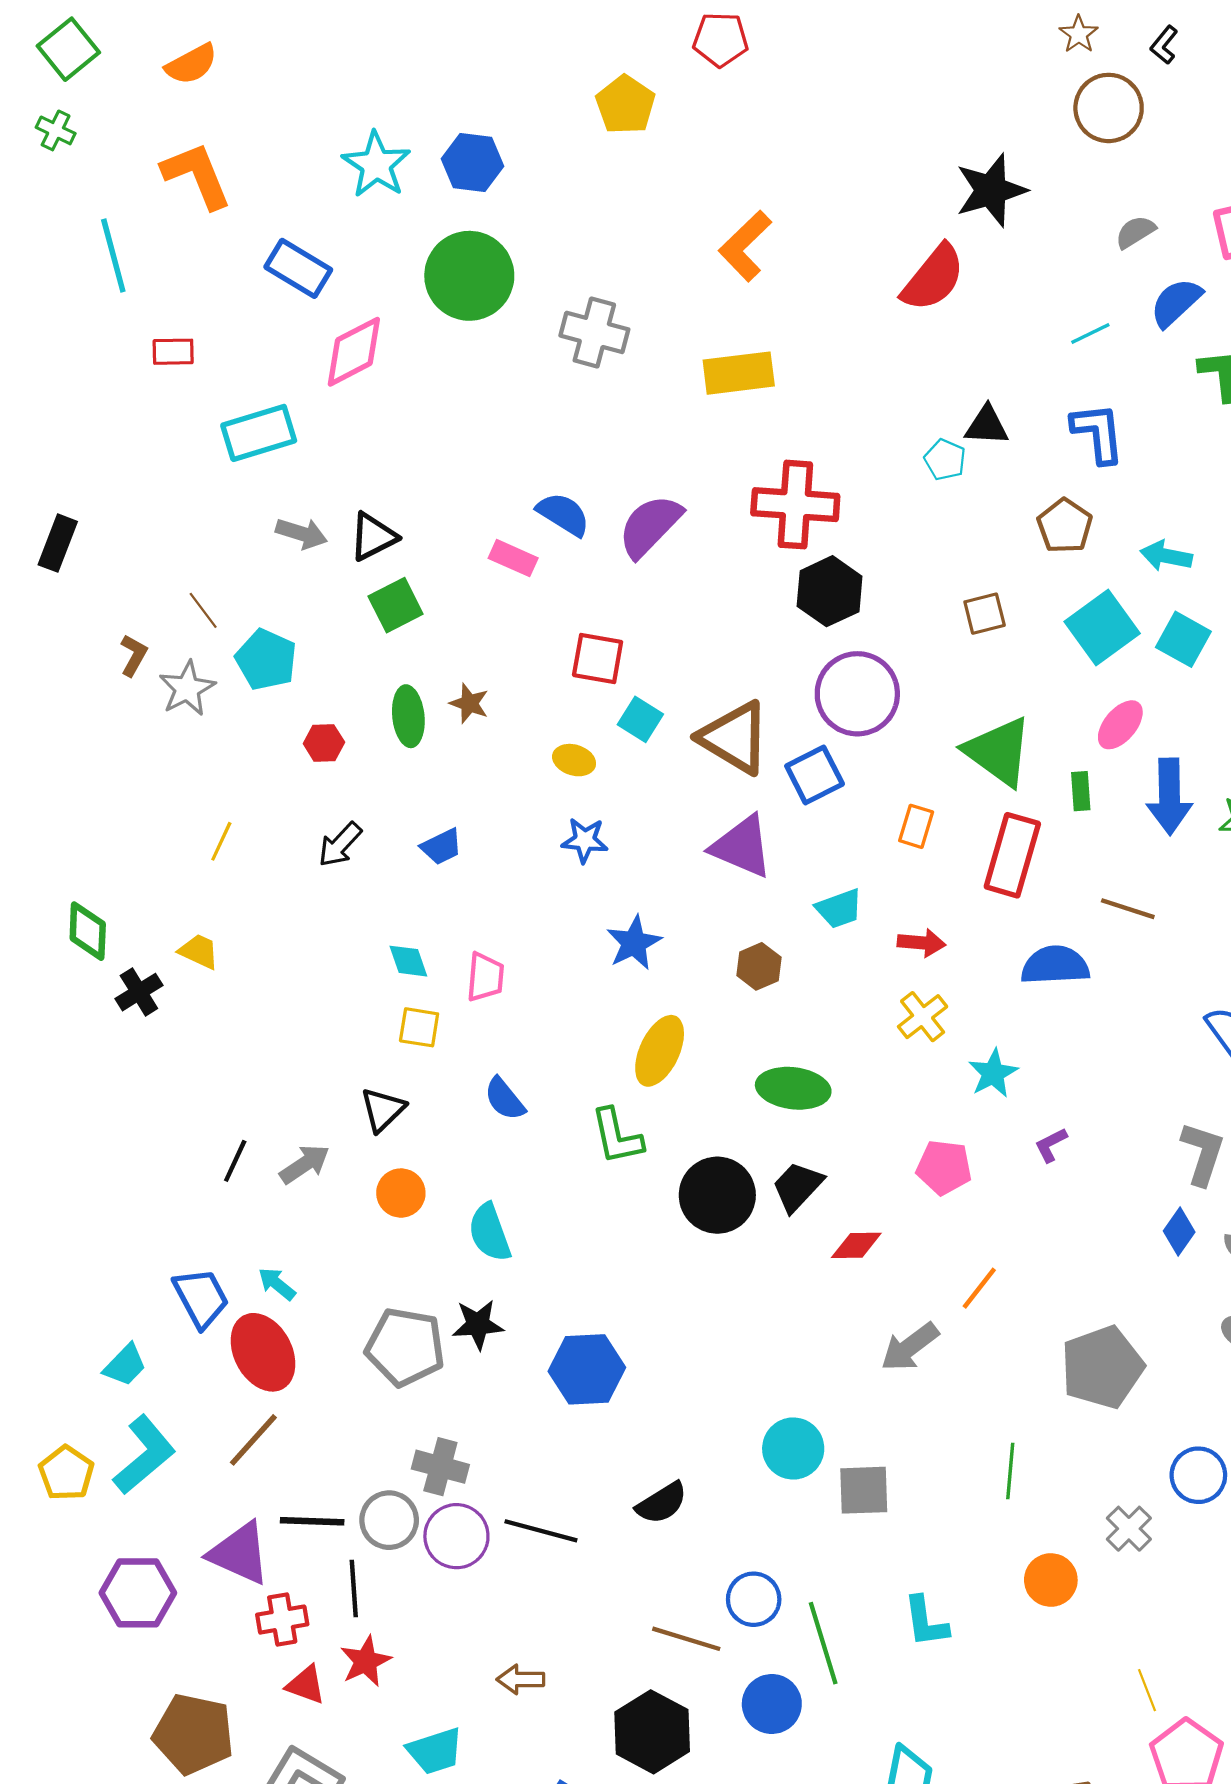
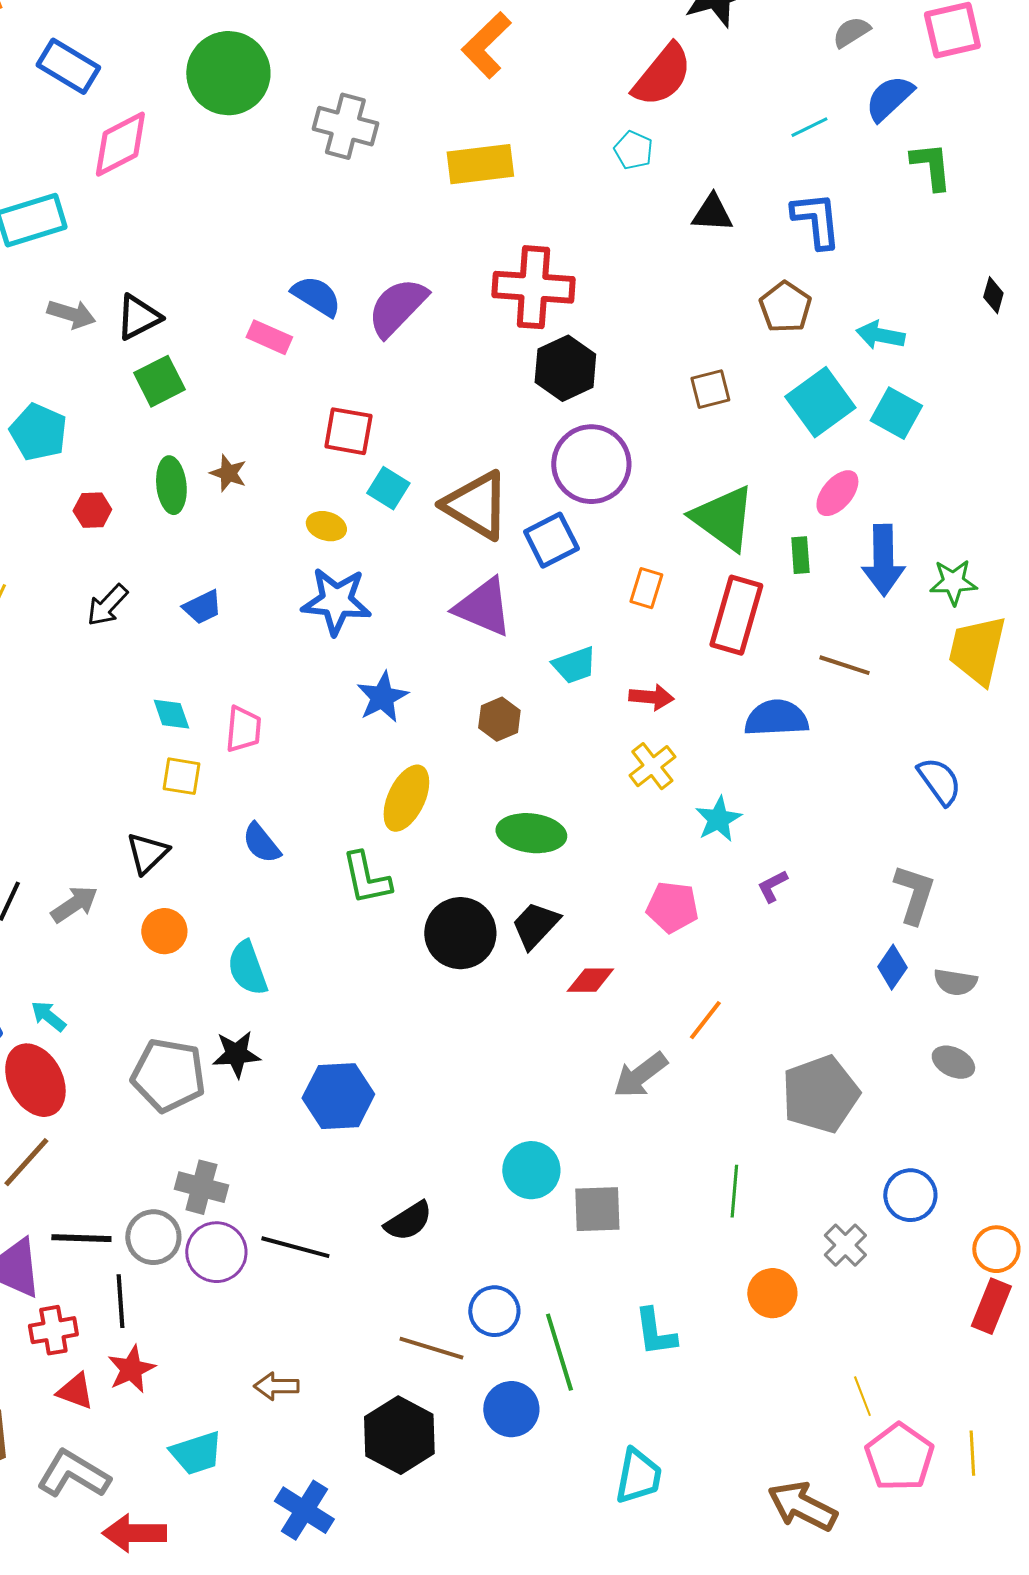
cyan pentagon: (945, 460) -> (633, 150), moved
blue star: (585, 840) -> (336, 601), size x1.6

